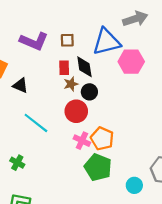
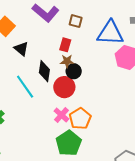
black diamond: (84, 67) -> (44, 71), moved
black circle: (89, 92) -> (74, 71), moved

